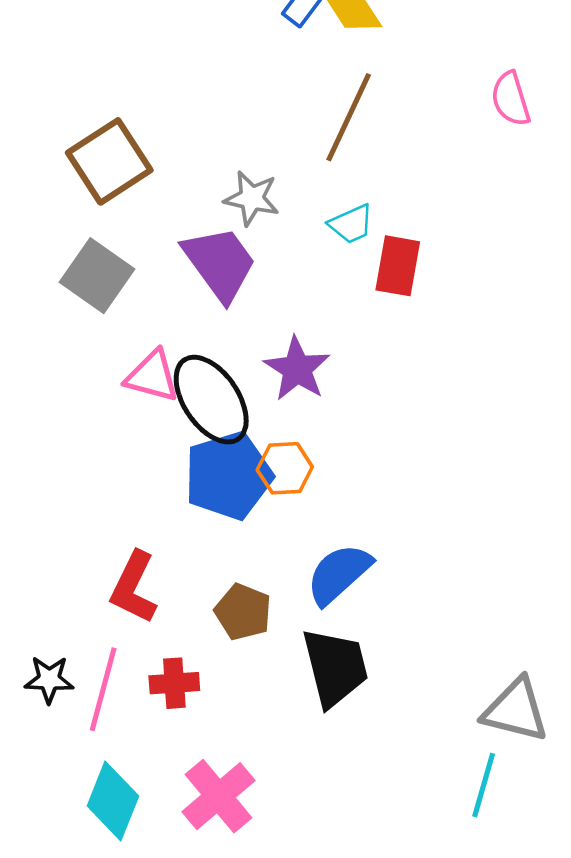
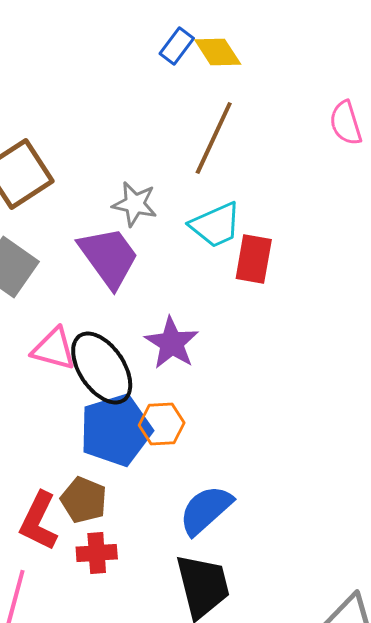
cyan trapezoid: (351, 224) -> (216, 225), size x1.4
brown pentagon: (243, 612) -> (84, 500), moved
red cross: (174, 683) -> (97, 553), moved

